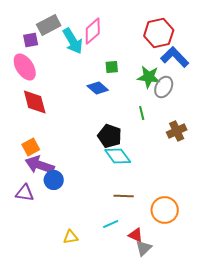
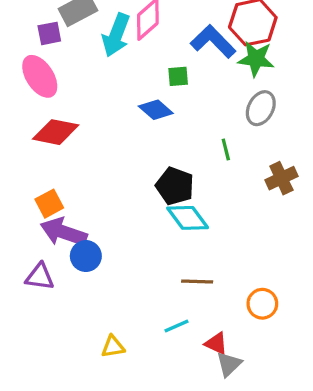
cyan arrow: (73, 41) -> (116, 35), turned 52
blue L-shape: (175, 57) -> (213, 41), moved
green star: (149, 77) -> (256, 59), moved
red diamond: (35, 102) -> (56, 132), turned -64
orange circle: (165, 210) -> (262, 304), size x0.7

